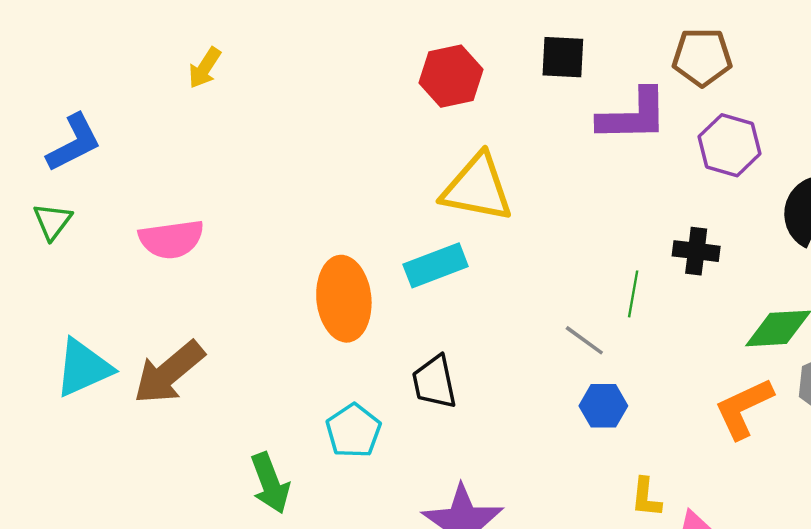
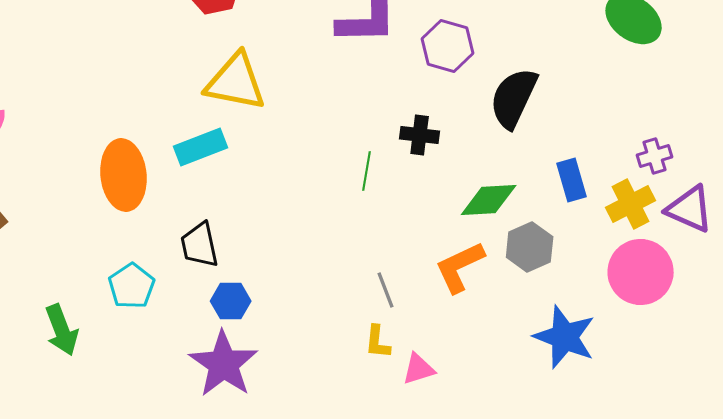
gray line: (584, 340) -> (386, 290), moved, turned 33
blue hexagon: (603, 406) -> (231, 301), moved

